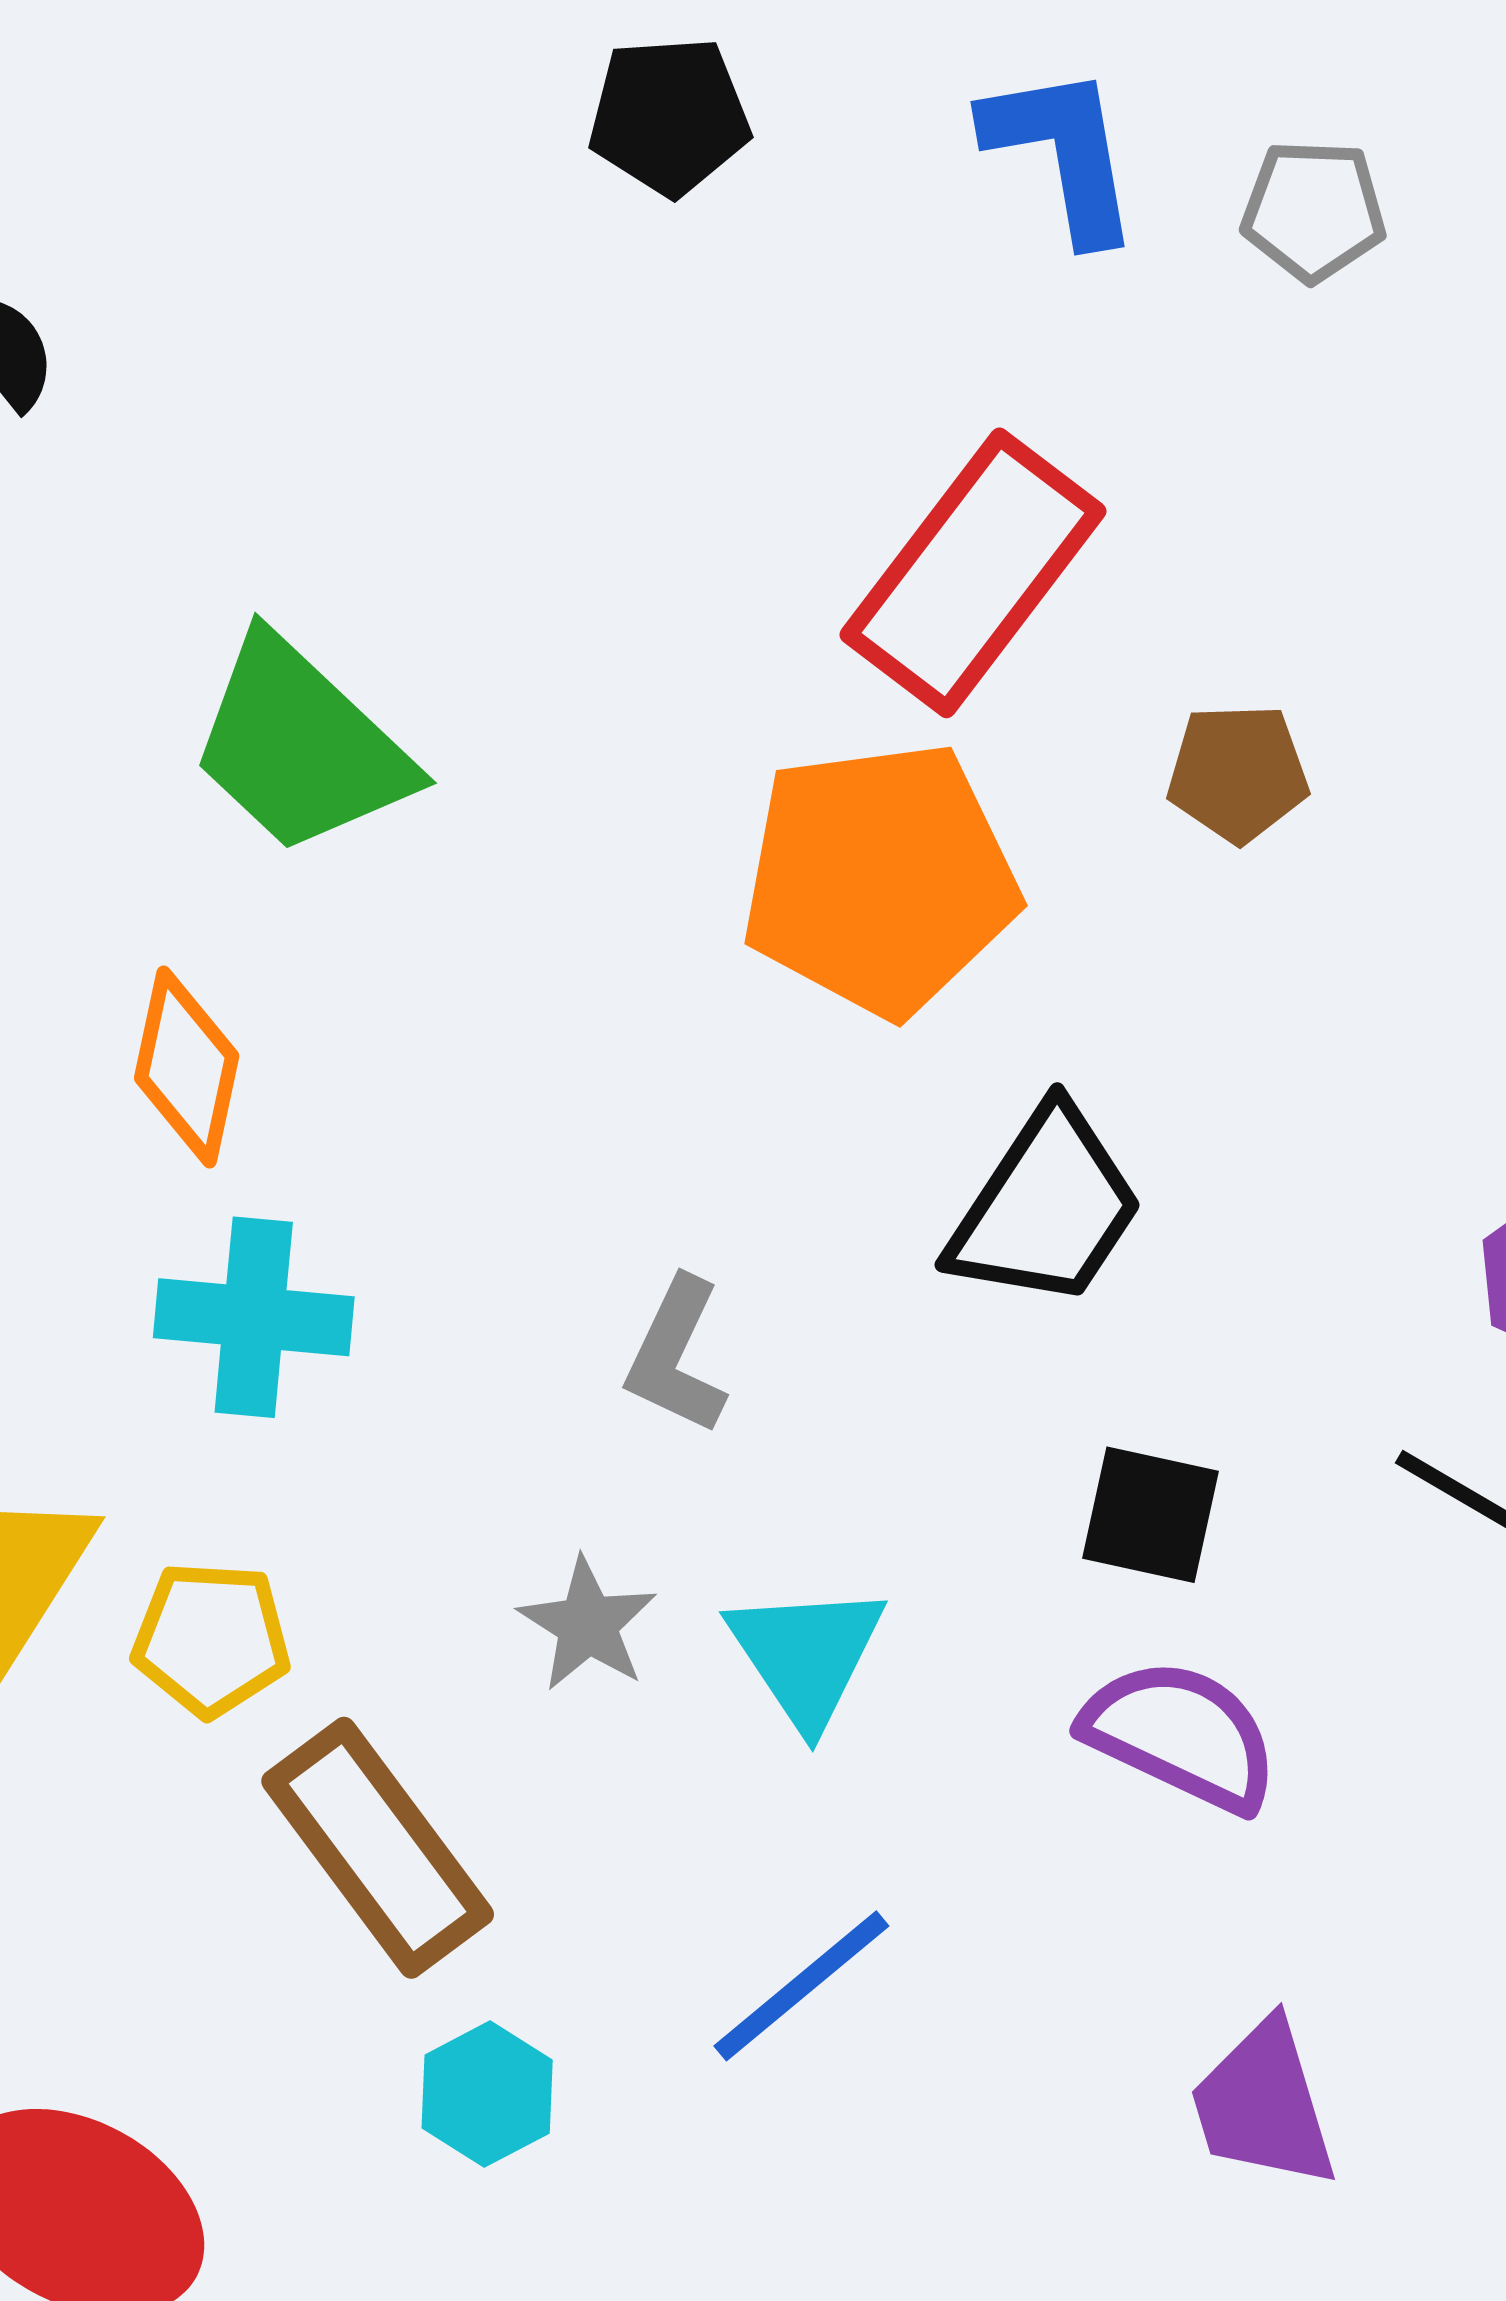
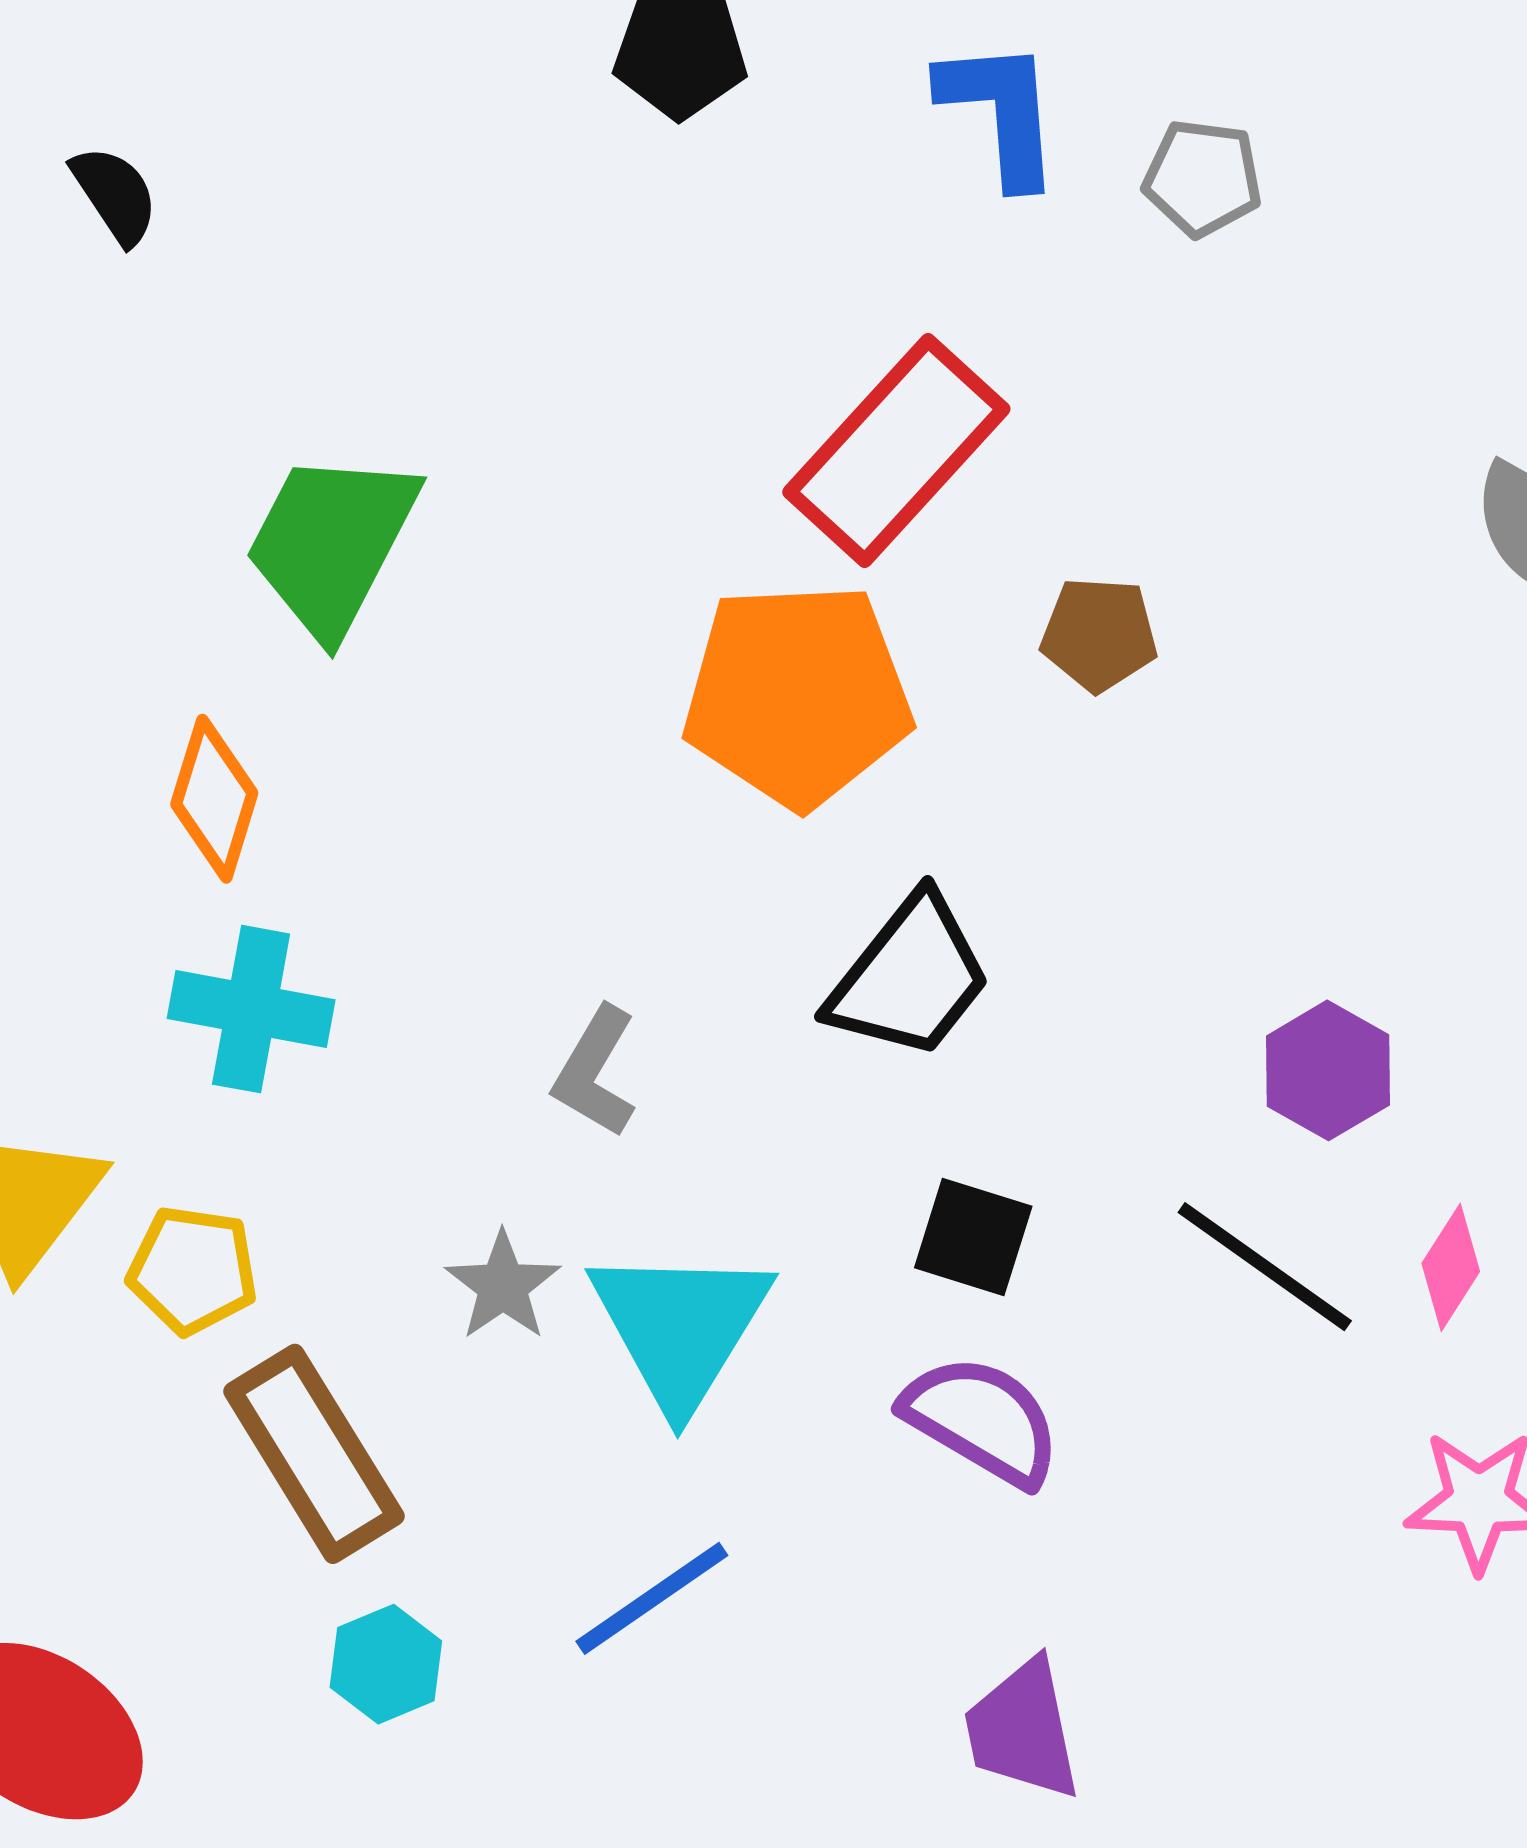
green trapezoid: (301, 746) -> (332, 543), turned 69
cyan triangle: (807, 1655) -> (680, 1327), size x1.4

